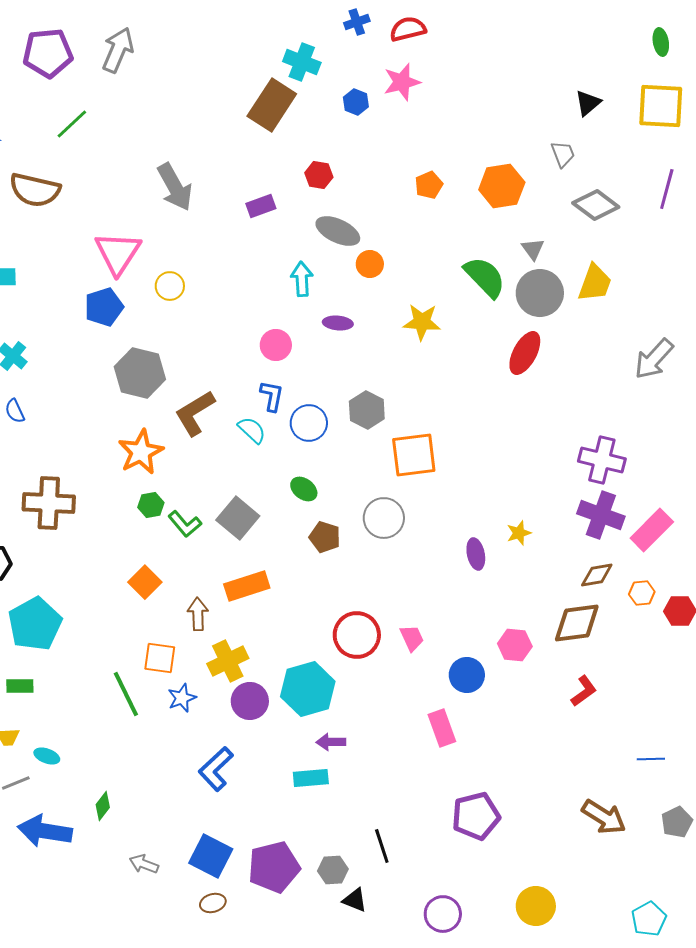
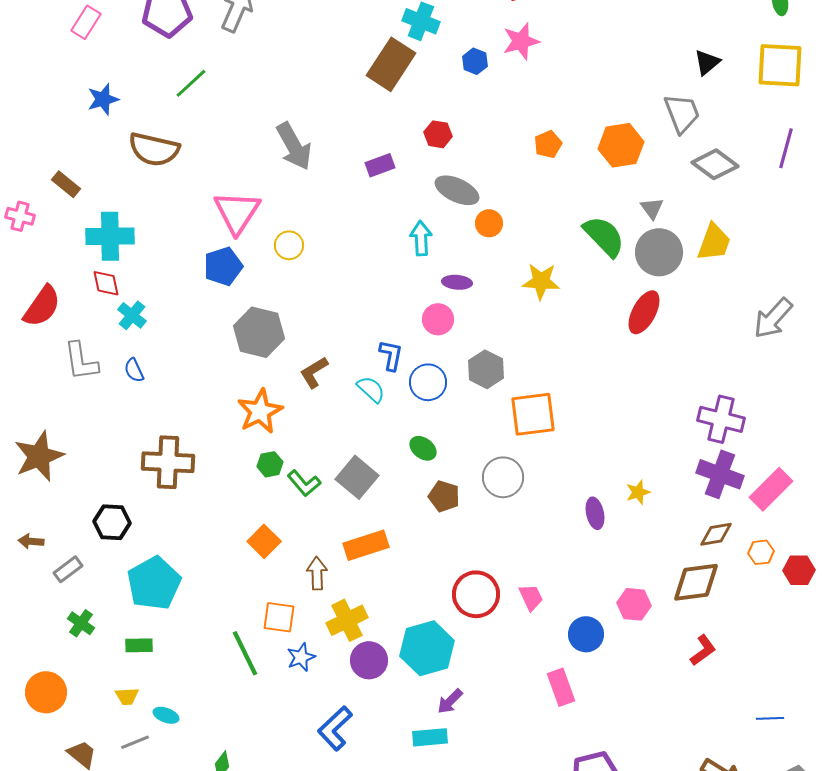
gray trapezoid: (563, 154) -> (682, 113), size x1.5
pink circle: (276, 345) -> (438, 319), moved
brown L-shape: (195, 413) -> (314, 372), size x0.7
purple arrow: (331, 742) -> (450, 701), turned -44

